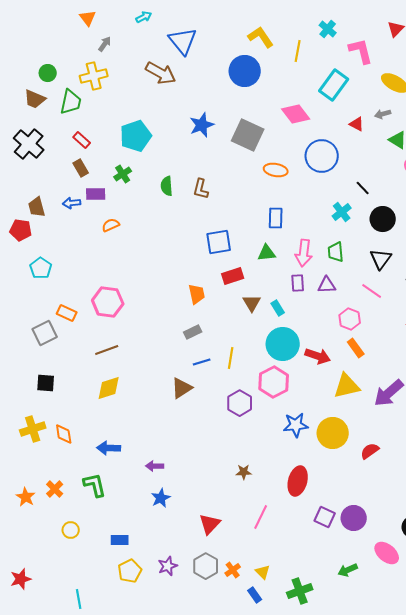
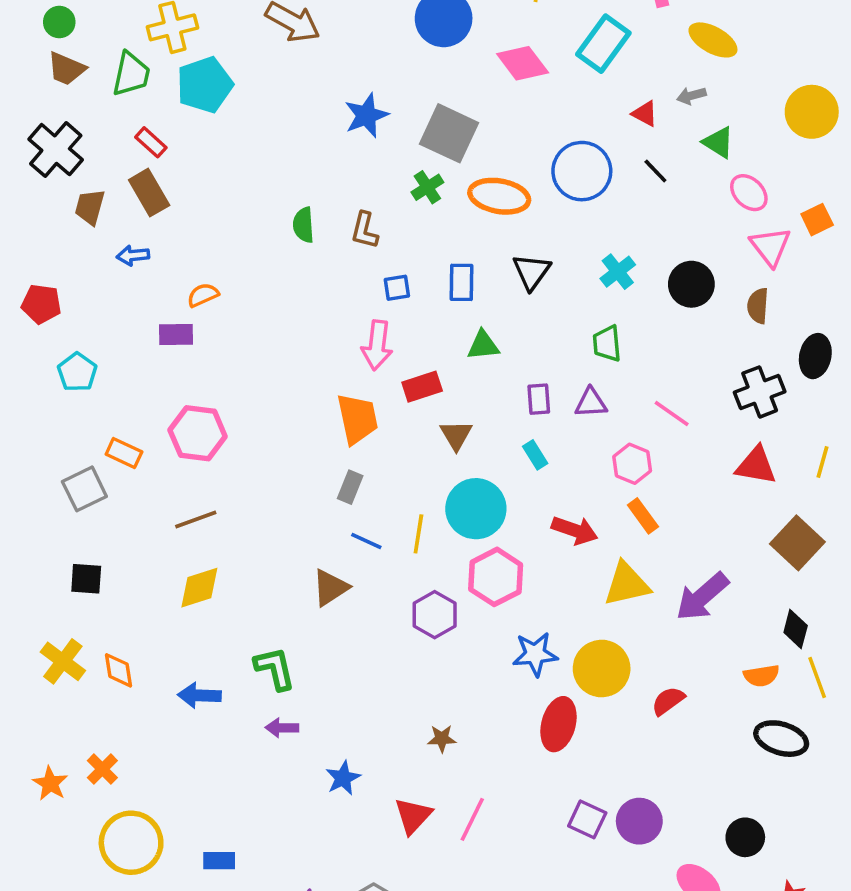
green circle: (48, 73) -> (59, 22), moved
pink diamond: (296, 114) -> (523, 63), moved
cyan pentagon: (136, 136) -> (205, 85), moved
brown rectangle: (81, 168) -> (149, 193), size x1.4
orange ellipse: (276, 170) -> (499, 196), size x1.4
green cross: (123, 174) -> (427, 187), moved
black line: (363, 188) -> (655, 171), moved
purple rectangle: (96, 194) -> (176, 334), moved
brown trapezoid: (37, 207) -> (90, 207), moved, turned 30
blue rectangle: (276, 218) -> (462, 282), moved
blue square: (219, 242) -> (397, 288), moved, size x0.6
pink arrow: (304, 253) -> (377, 345), moved
black triangle: (381, 259) -> (532, 272), moved
orange trapezoid: (197, 294) -> (357, 419), size x1.4
cyan rectangle: (278, 308) -> (535, 455), moved
gray rectangle: (193, 332) -> (350, 487), turned -42
cyan circle: (283, 344) -> (476, 509), moved
blue line: (202, 362) -> (366, 541), turned 42
yellow cross: (33, 429) -> (63, 661), turned -35
red ellipse: (298, 481) -> (558, 724), moved
green L-shape: (95, 485) -> (275, 669), moved
blue star: (161, 498) -> (343, 778), moved
red triangle: (210, 524) -> (413, 816), moved
yellow circle: (71, 530) -> (131, 843), size x2.0

